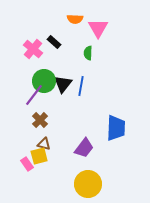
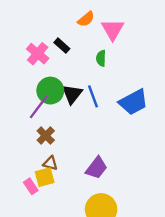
orange semicircle: (75, 19) -> (86, 19), turned -42
blue line: (81, 86) -> (93, 96), turned -30
blue trapezoid: (116, 128) -> (133, 102), moved, turned 60

